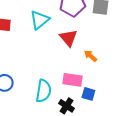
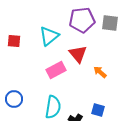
pink rectangle: (72, 80) -> (56, 70), moved, turned -36

